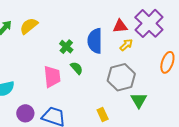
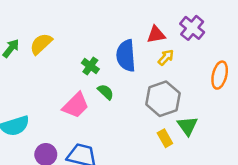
purple cross: (149, 23) -> (192, 28), size x0.7
pink trapezoid: (52, 77) -> (76, 105), turned 55
yellow rectangle: (103, 114) -> (165, 138), moved

